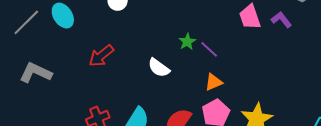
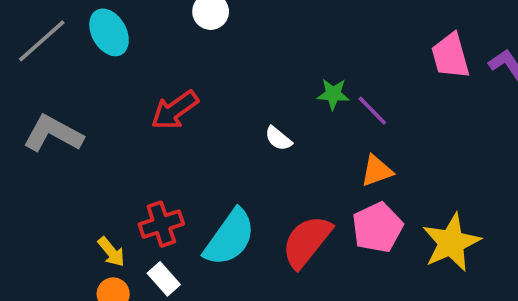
green star: (187, 42) -> (333, 94), turned 30
white semicircle: (159, 68) -> (278, 138), size x0.7

